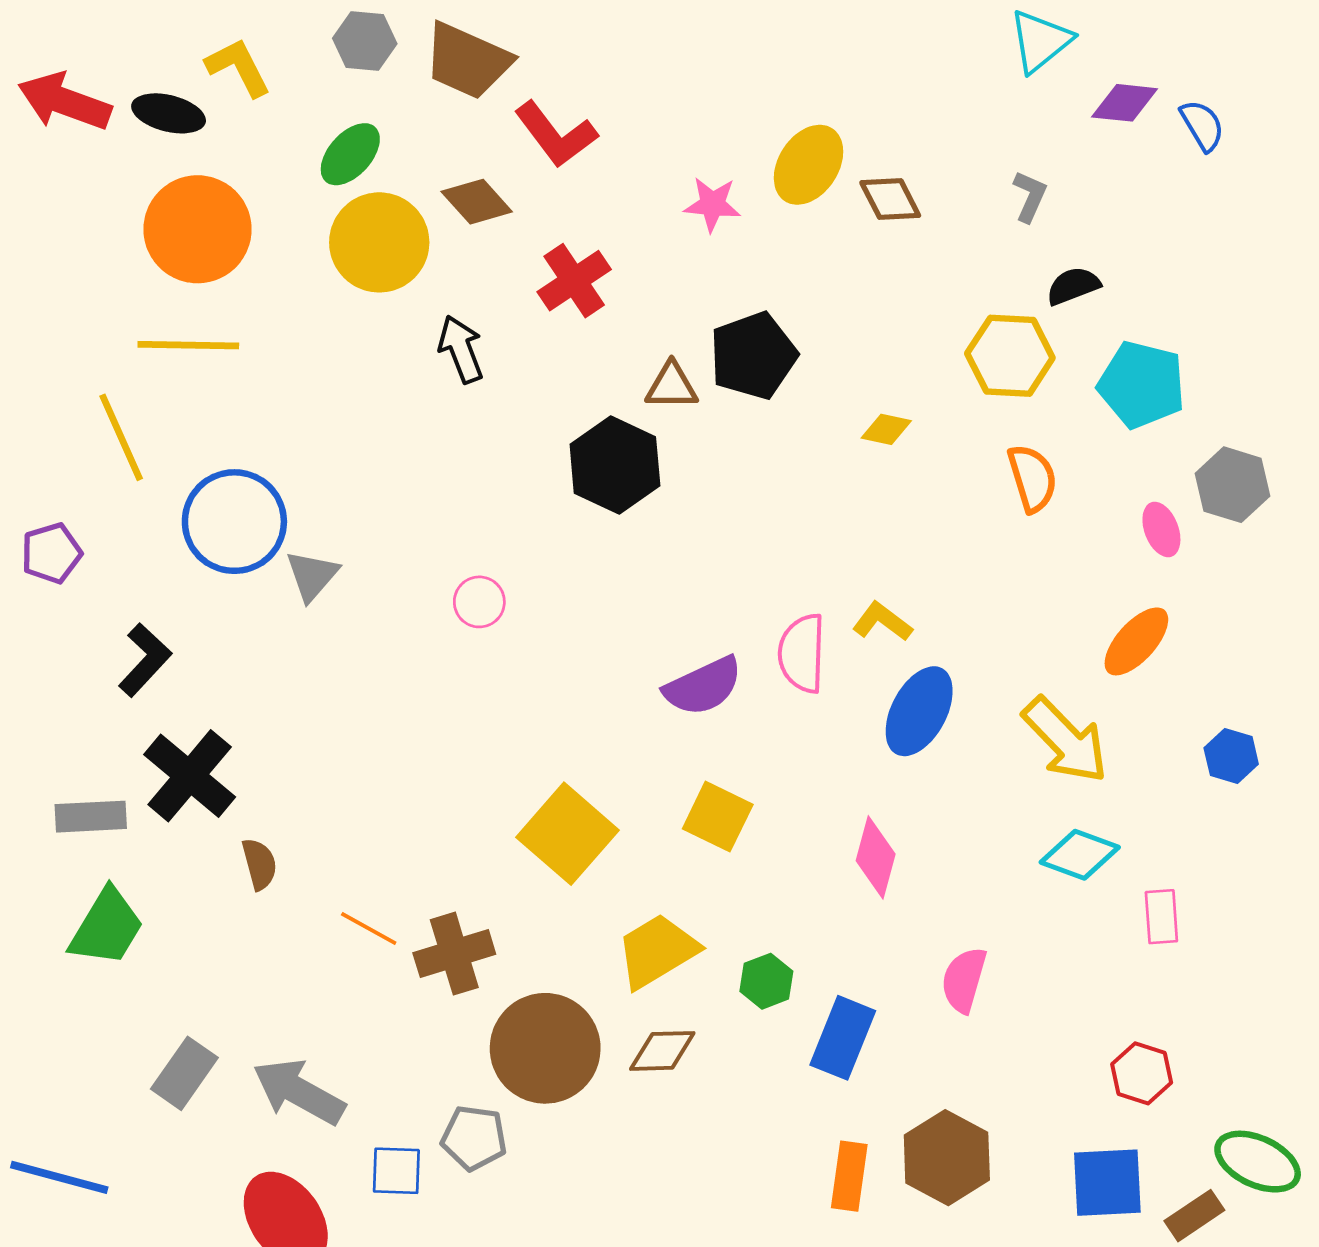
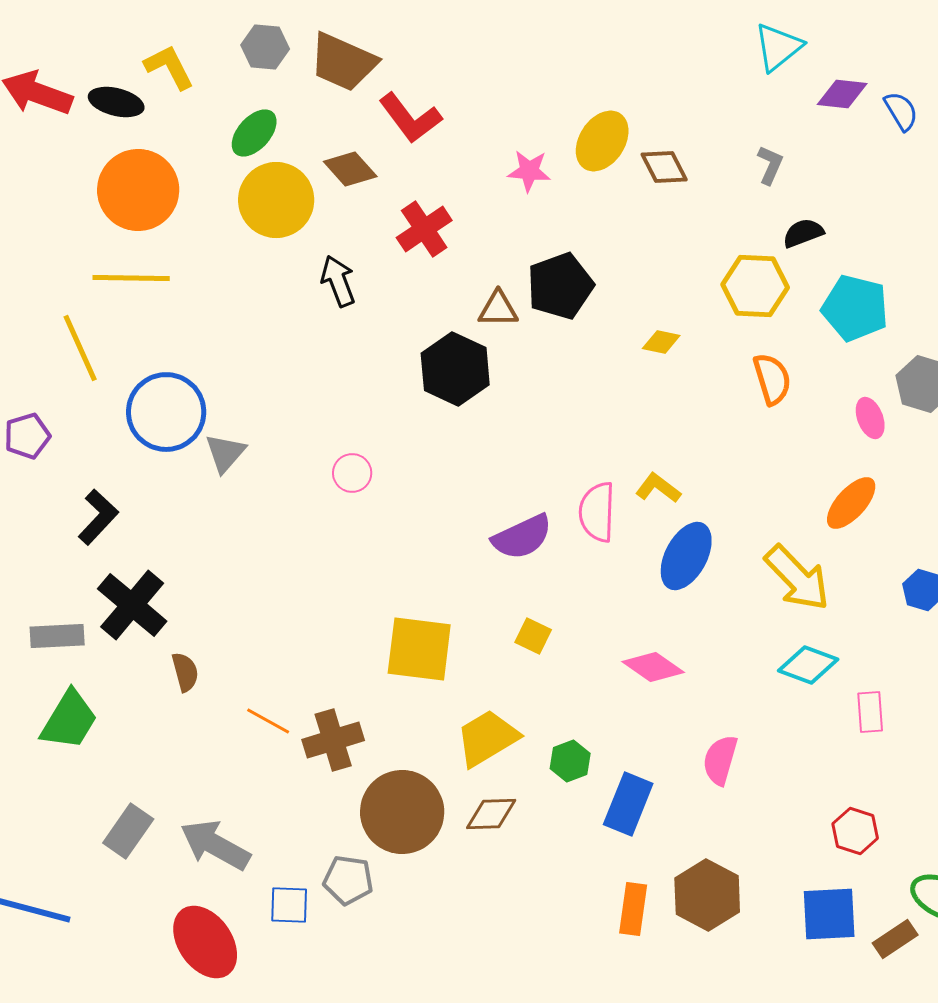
yellow square: (718, 817) -> (533, 636), size x0.7
yellow square: (568, 834) -> (419, 649), turned -34
pink diamond: (876, 857) -> (653, 667), turned -70

